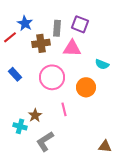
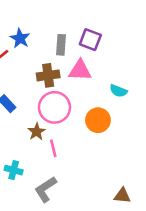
brown cross: (41, 43) -> (48, 75), moved
pink line: (64, 109) -> (53, 148), moved
brown star: (35, 115) -> (37, 132), moved

